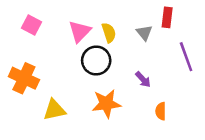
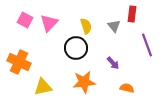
pink triangle: (80, 31) -> (49, 23), moved
orange semicircle: (161, 111) -> (127, 88), turned 104

